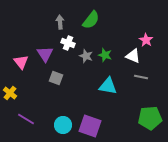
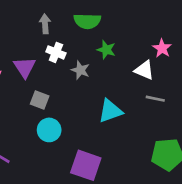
green semicircle: (91, 20) -> (87, 21), turned 54
green star: (105, 55) -> (106, 50), moved
cyan triangle: (108, 86) -> (110, 111), turned -30
cyan circle: (63, 125) -> (49, 130), moved

